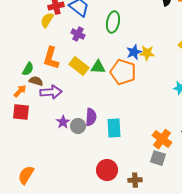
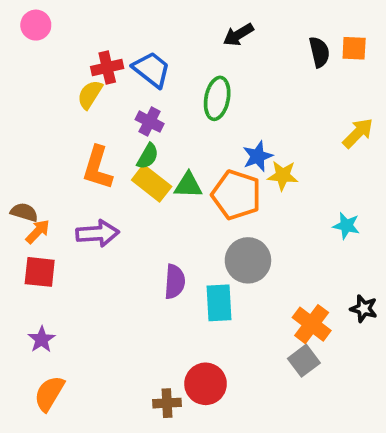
yellow star: (147, 53) -> (283, 176), moved
green semicircle: (28, 69) -> (148, 156), moved
brown semicircle: (36, 81) -> (24, 212), moved
purple star: (63, 122) -> (42, 339), moved
gray circle: (78, 126) -> (248, 260), moved, size x1.5
gray square: (158, 158) -> (304, 361), turned 35
brown cross: (135, 180) -> (167, 403), moved

